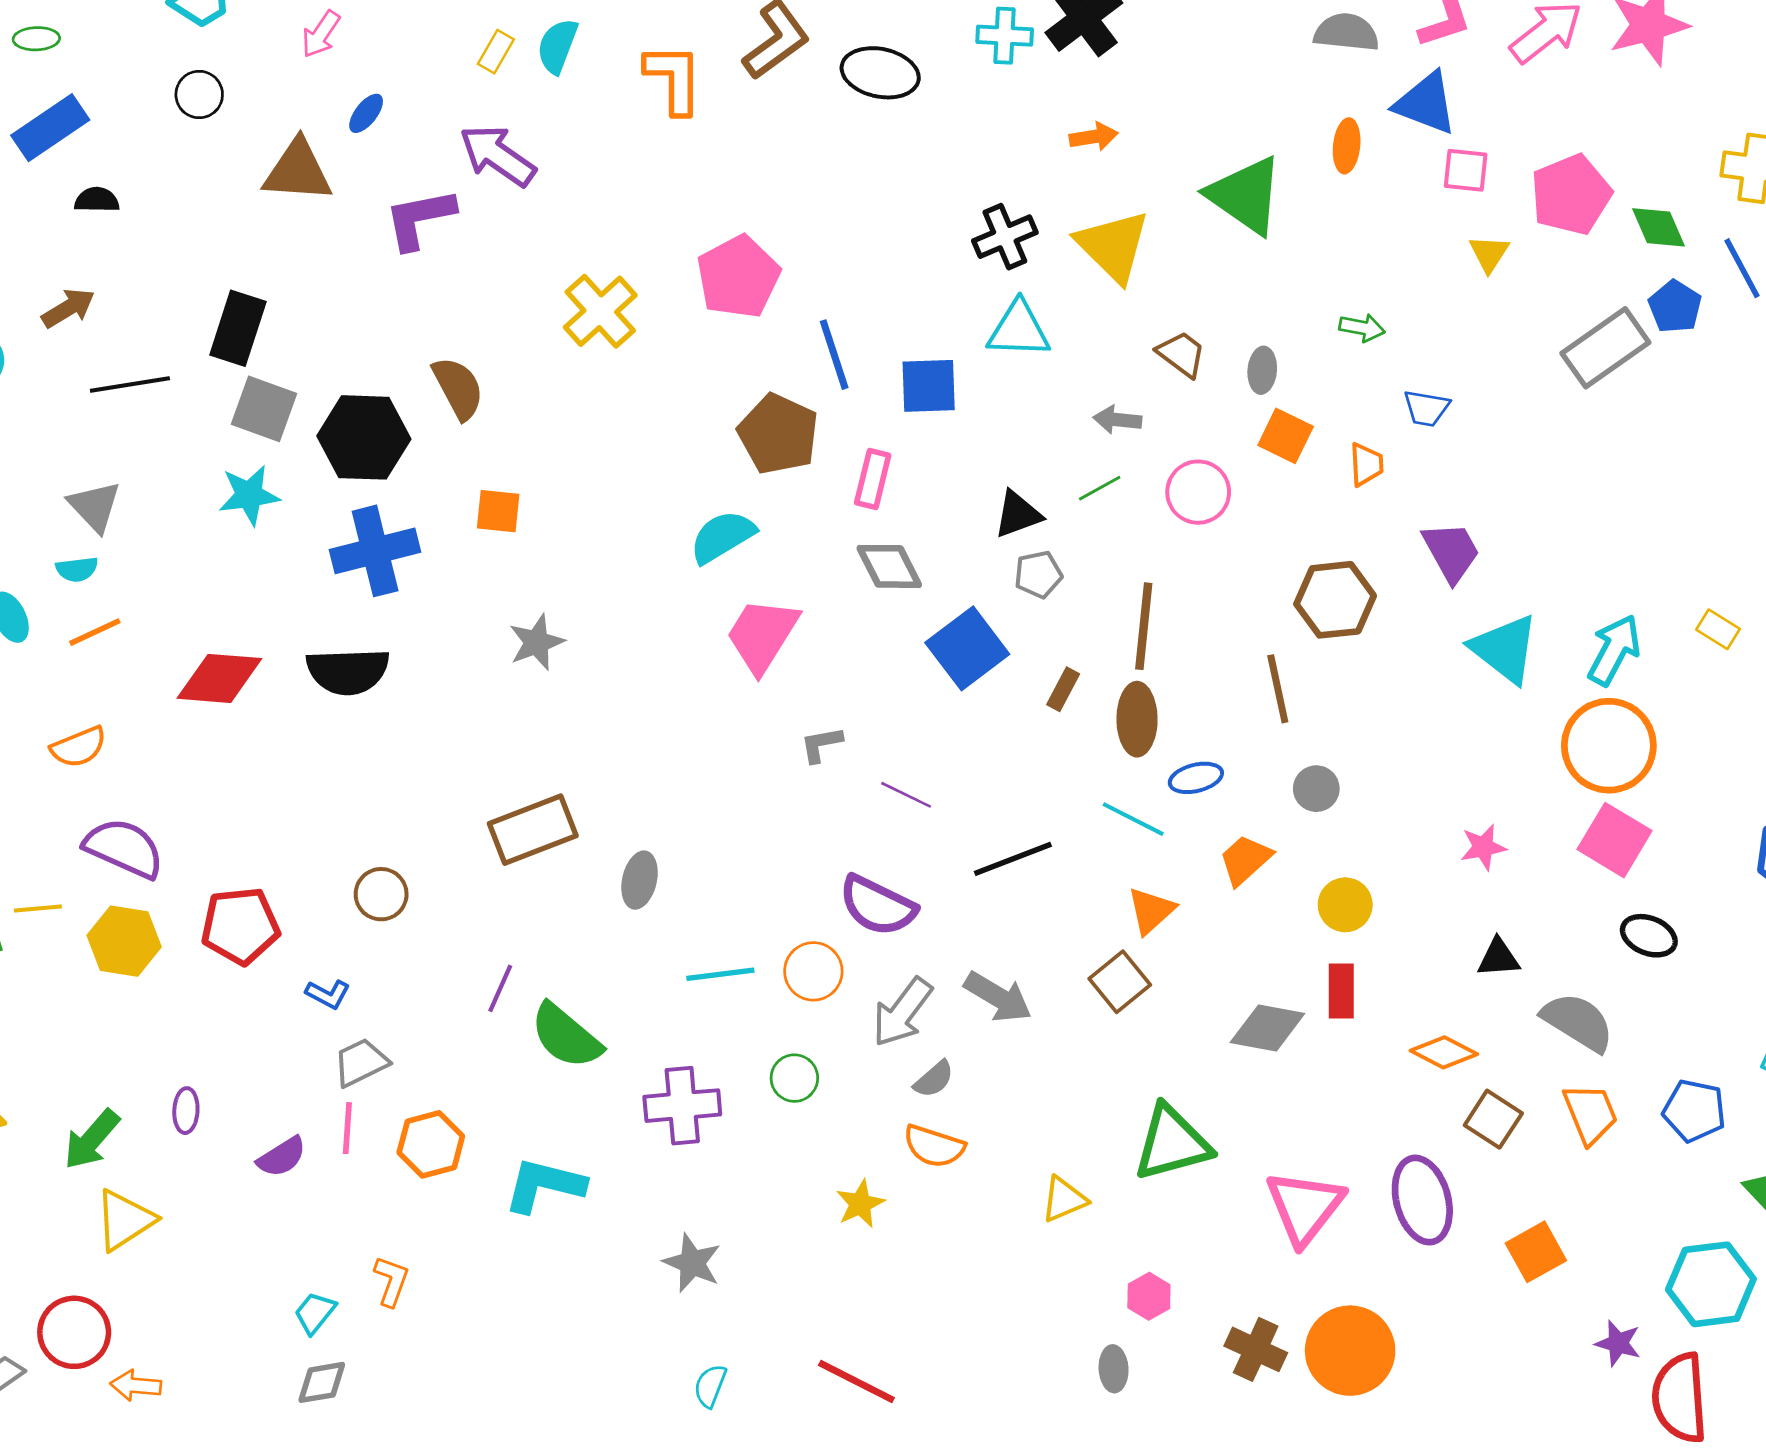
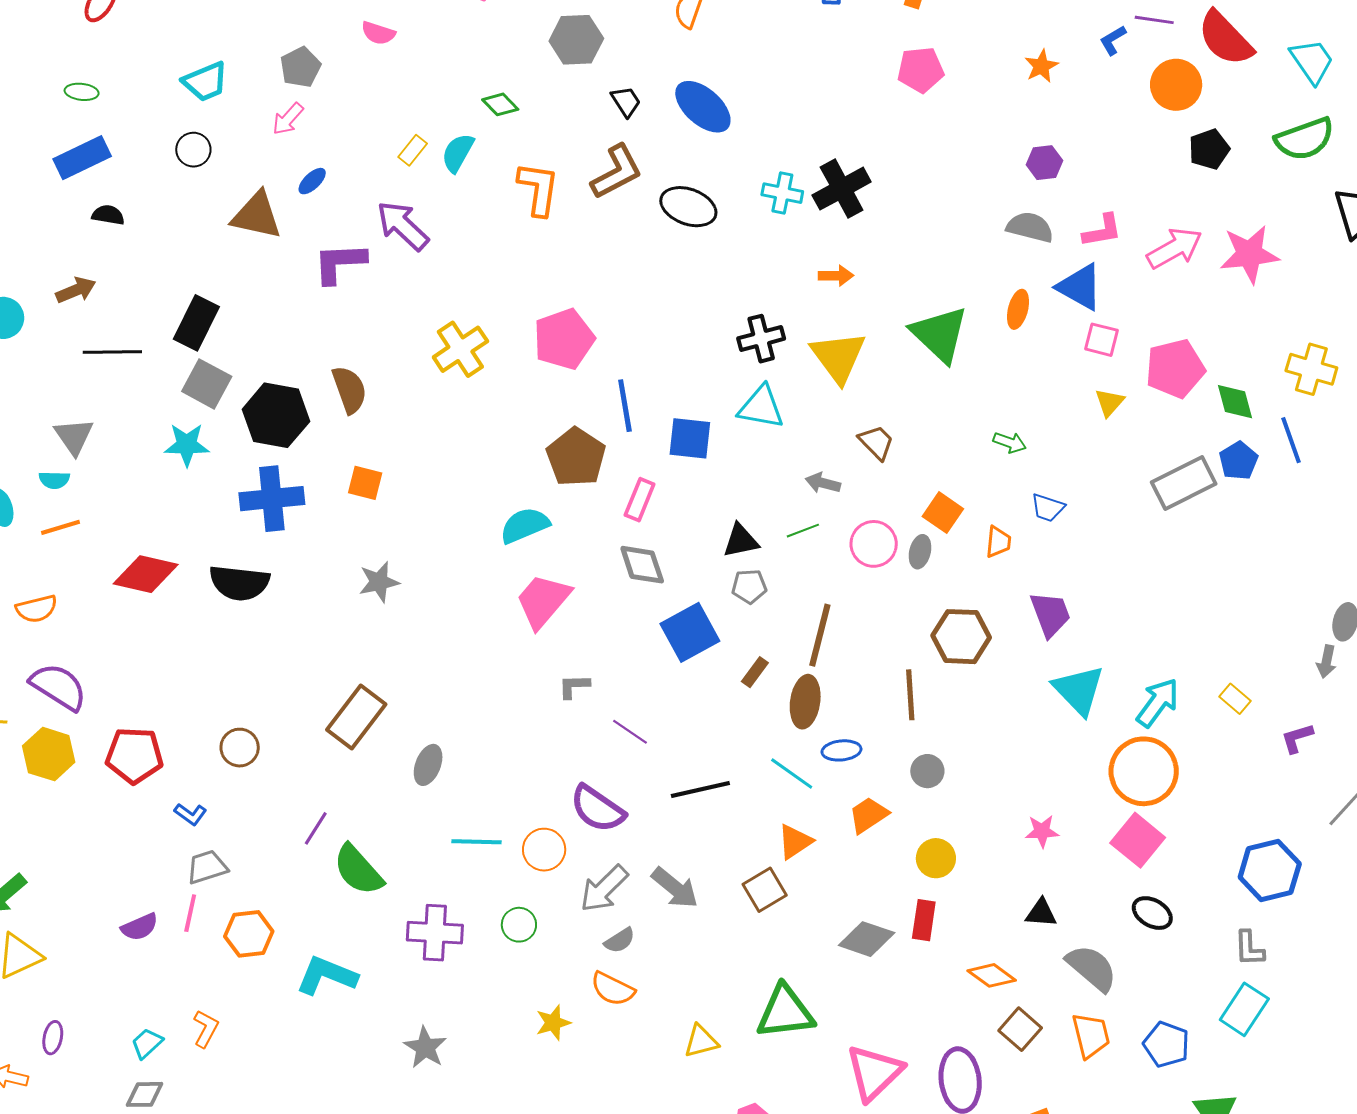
gray ellipse: (1262, 370) -> (920, 552), moved
brown rectangle: (533, 830) -> (356, 717), turned -40
purple ellipse: (186, 1111) -> (53, 1038), moved

